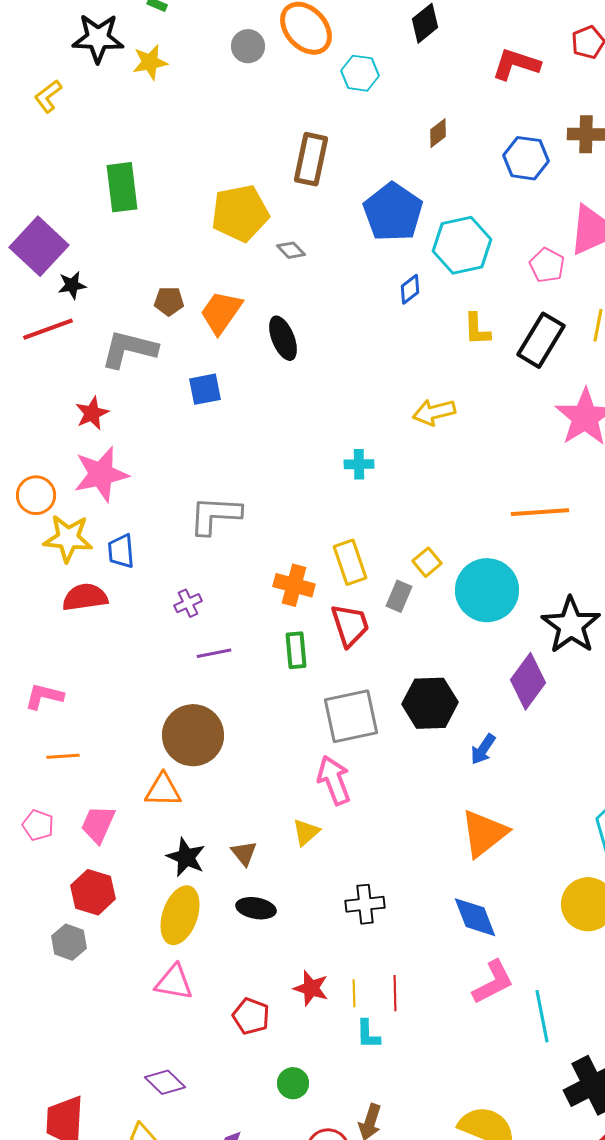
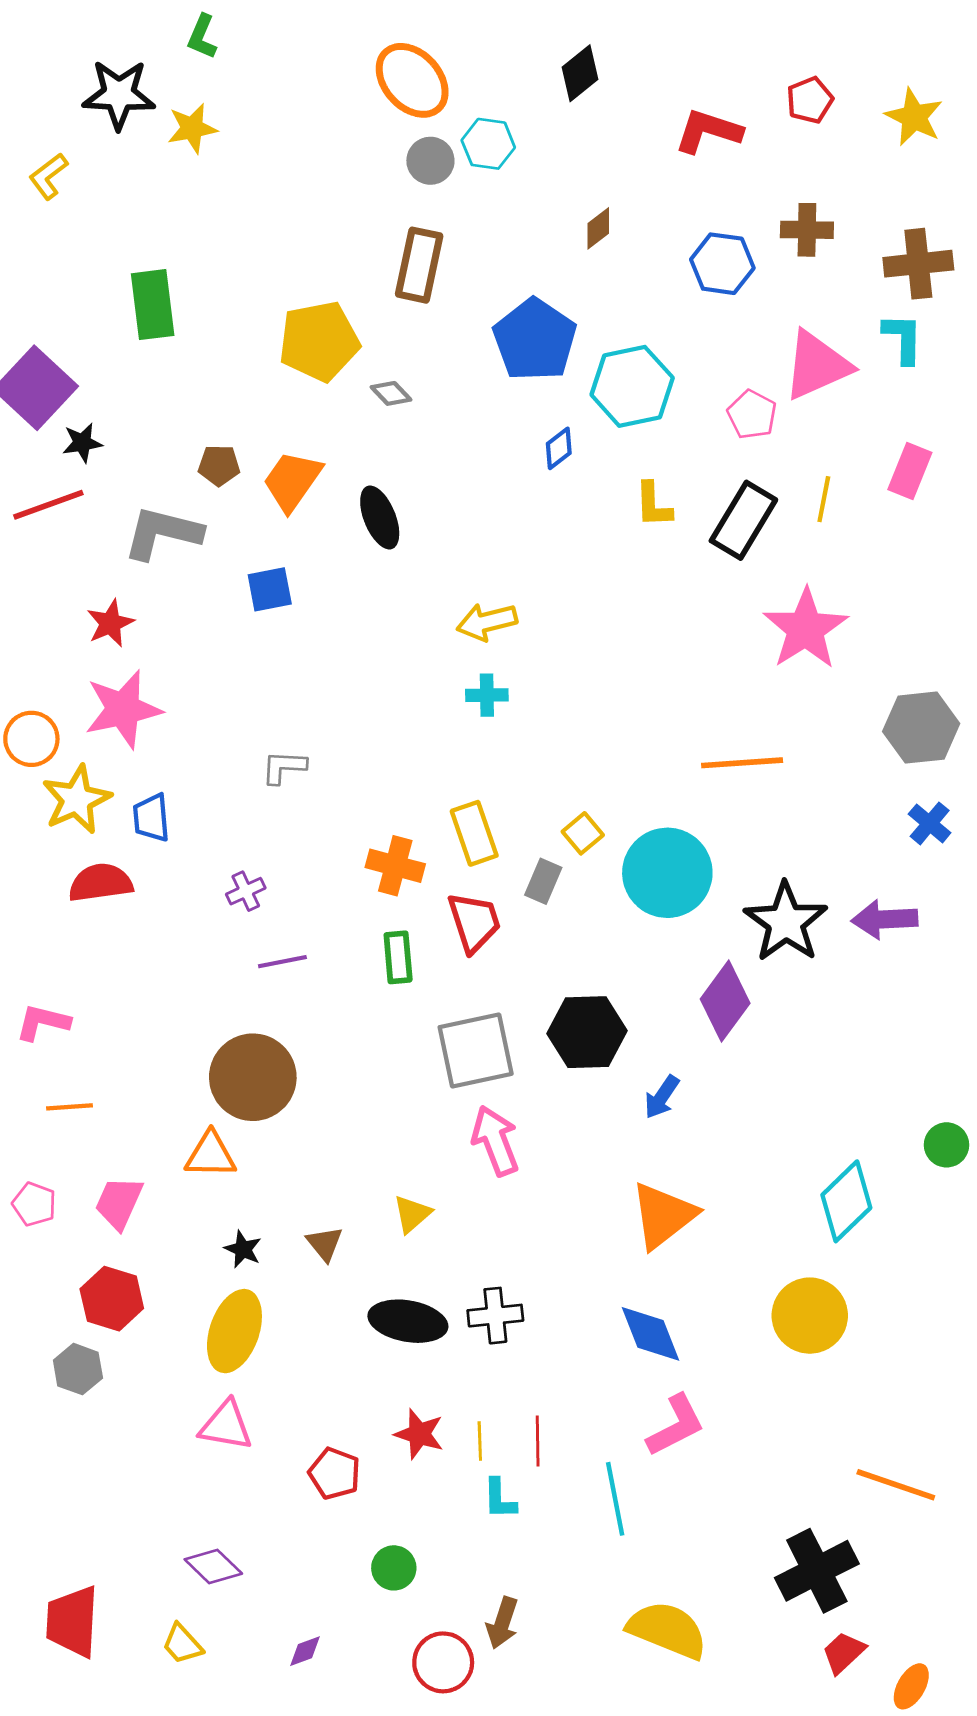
gray circle: (248, 46) -> (430, 161), moved
yellow arrow: (434, 412) -> (487, 622), moved
gray L-shape: (215, 515) -> (284, 767), size x0.6
yellow star: (68, 538) -> (77, 799), turned -30
pink arrow: (334, 780) -> (495, 1141), moved
black star: (186, 857) -> (243, 1249), size x0.7
black ellipse: (256, 908) -> (408, 1321), moved, size x1.4
cyan line: (542, 1016) -> (615, 1499), moved

